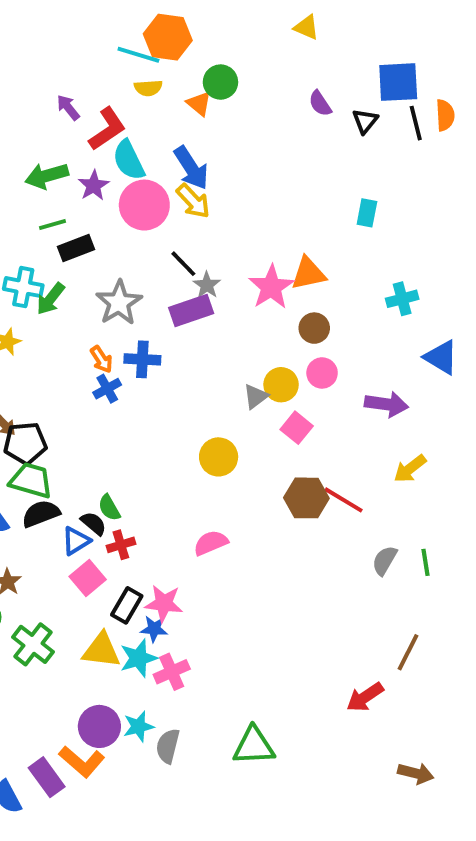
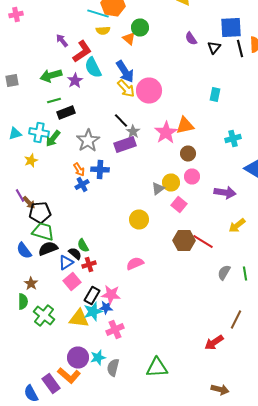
pink circle: (144, 205) -> (149, 90), moved
cyan star: (138, 658) -> (93, 312), moved
brown arrow: (416, 773) -> (220, 390), moved

